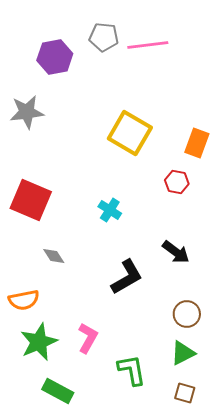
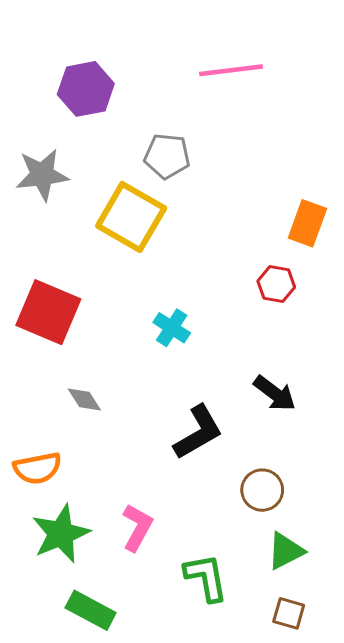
gray pentagon: (104, 37) -> (167, 156), moved
yellow square: (130, 133) -> (131, 217), moved
brown circle: (187, 314) -> (262, 490), moved

